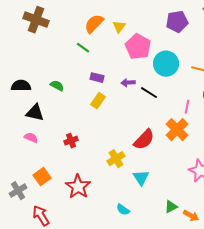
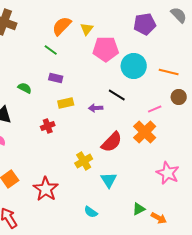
pink pentagon: (138, 47) -> (106, 49), turned -30
purple rectangle: (97, 78) -> (56, 78), moved
purple arrow: (128, 83) -> (96, 108), moved
yellow rectangle: (98, 101) -> (66, 103), turned 42
pink line: (187, 107) -> (155, 109), turned 56
red cross: (71, 141) -> (48, 126), moved

